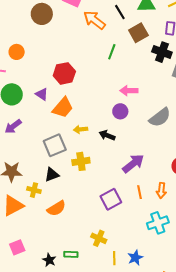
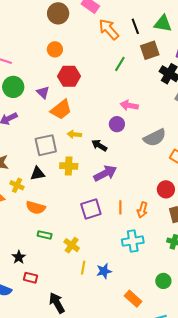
orange circle: (17, 52) -> (55, 49), moved
purple arrow: (133, 164) -> (105, 173), moved
orange semicircle: (56, 208) -> (36, 208), turned 36
green rectangle: (71, 254) -> (45, 235), moved

